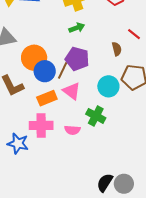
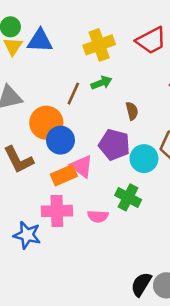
brown semicircle: (117, 49) -> (132, 111), moved
purple pentagon: (77, 59) -> (114, 145), moved
brown line: (63, 70) -> (73, 94), moved
pink triangle: (72, 91) -> (82, 166), moved

